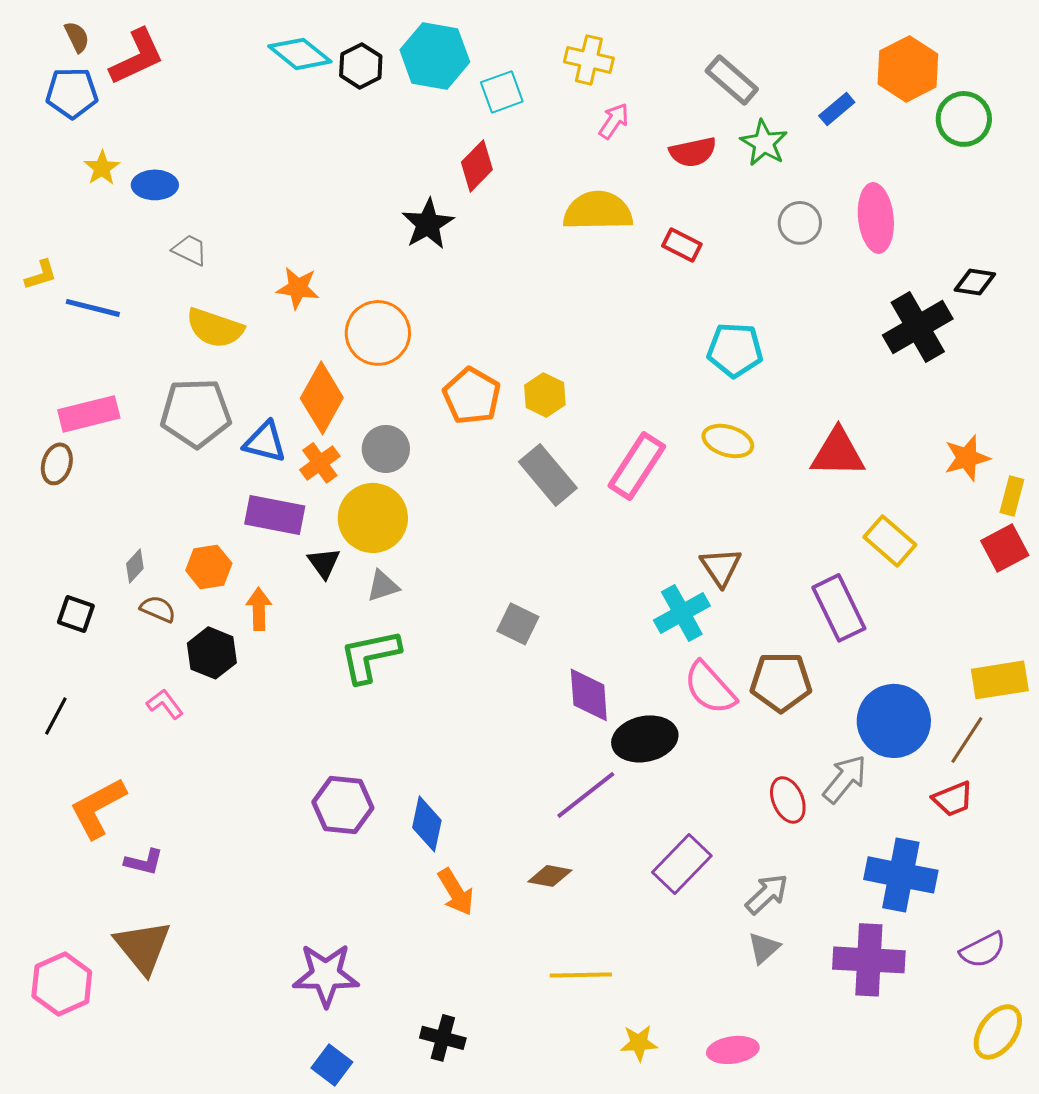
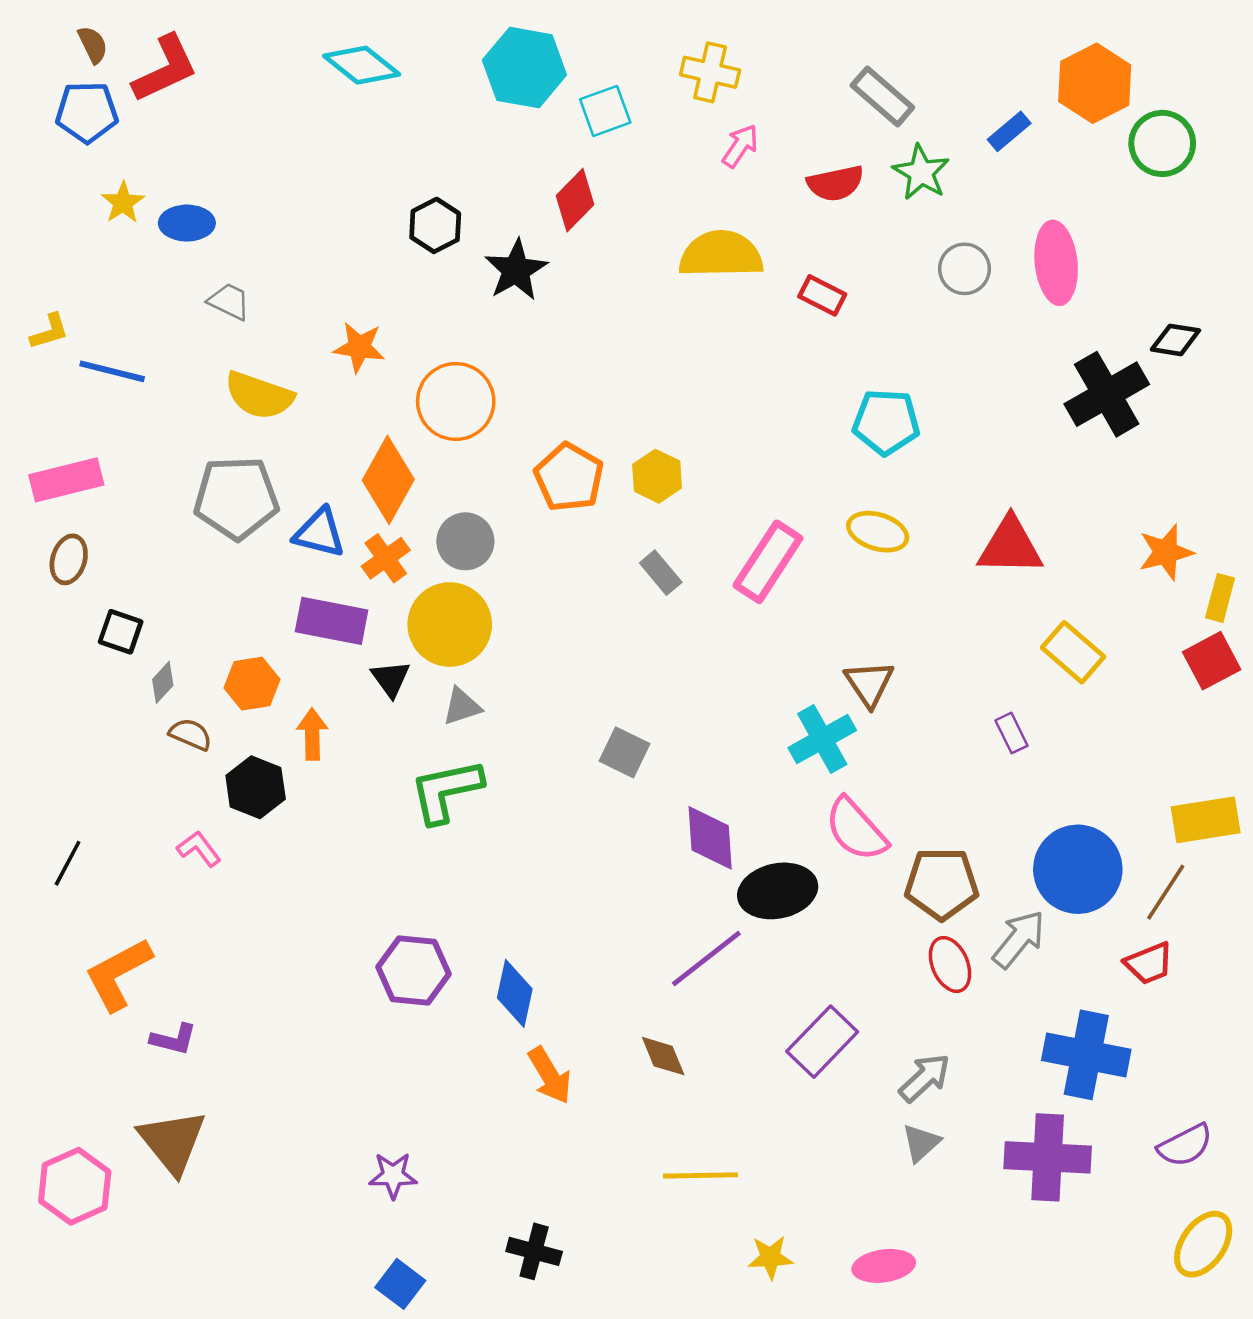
black hexagon: (361, 66) -> (435, 225), moved
pink rectangle: (89, 414) -> (66, 480), moved
gray rectangle: (548, 475) -> (661, 573), size x0.6
purple rectangle: (839, 608) -> (1011, 733), size x0.5
black square: (76, 614) -> (121, 632), moved
brown pentagon: (781, 682) -> (942, 884), moved
brown diamond: (550, 876) -> (663, 1056), turned 57
purple star: (326, 975) -> (393, 1175), size x0.6

